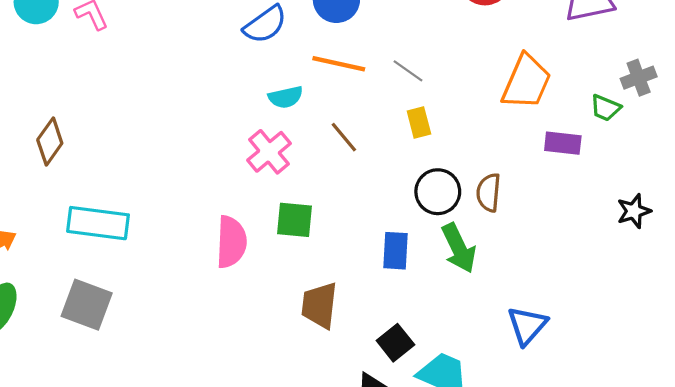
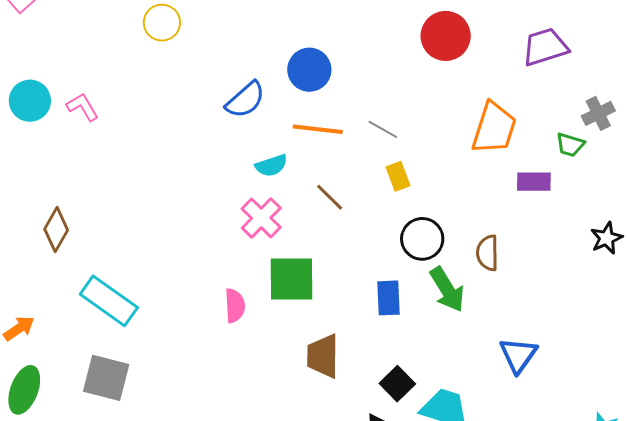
brown semicircle: (489, 192) -> (487, 253), moved
green square: (295, 220) -> (292, 279), size x1.4
cyan rectangle: (98, 223) -> (109, 301), turned 34
pink semicircle: (231, 242) -> (235, 306), size x0.7

